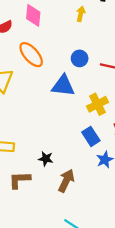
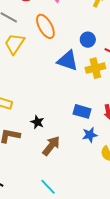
yellow cross: (97, 104) -> (95, 68), moved
blue rectangle: (91, 136) -> (82, 111), turned -54

